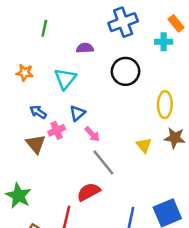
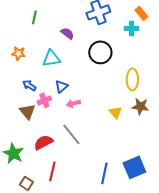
purple semicircle: (85, 48) -> (67, 33), turned 40
cyan triangle: (65, 79) -> (51, 58), turned 42
pink arrow: (92, 134) -> (73, 103), turned 120
gray line: (103, 162) -> (71, 134), moved
red semicircle: (89, 192) -> (43, 142), moved

